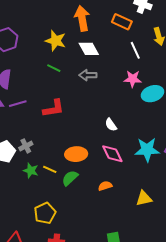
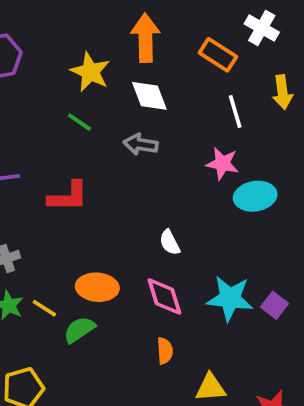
orange semicircle: (105, 186) -> (165, 351), moved, turned 96

